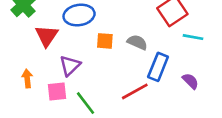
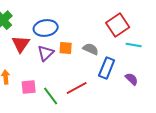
purple triangle: (70, 66) -> (46, 53), moved
red line: (135, 91) -> (77, 88), moved

